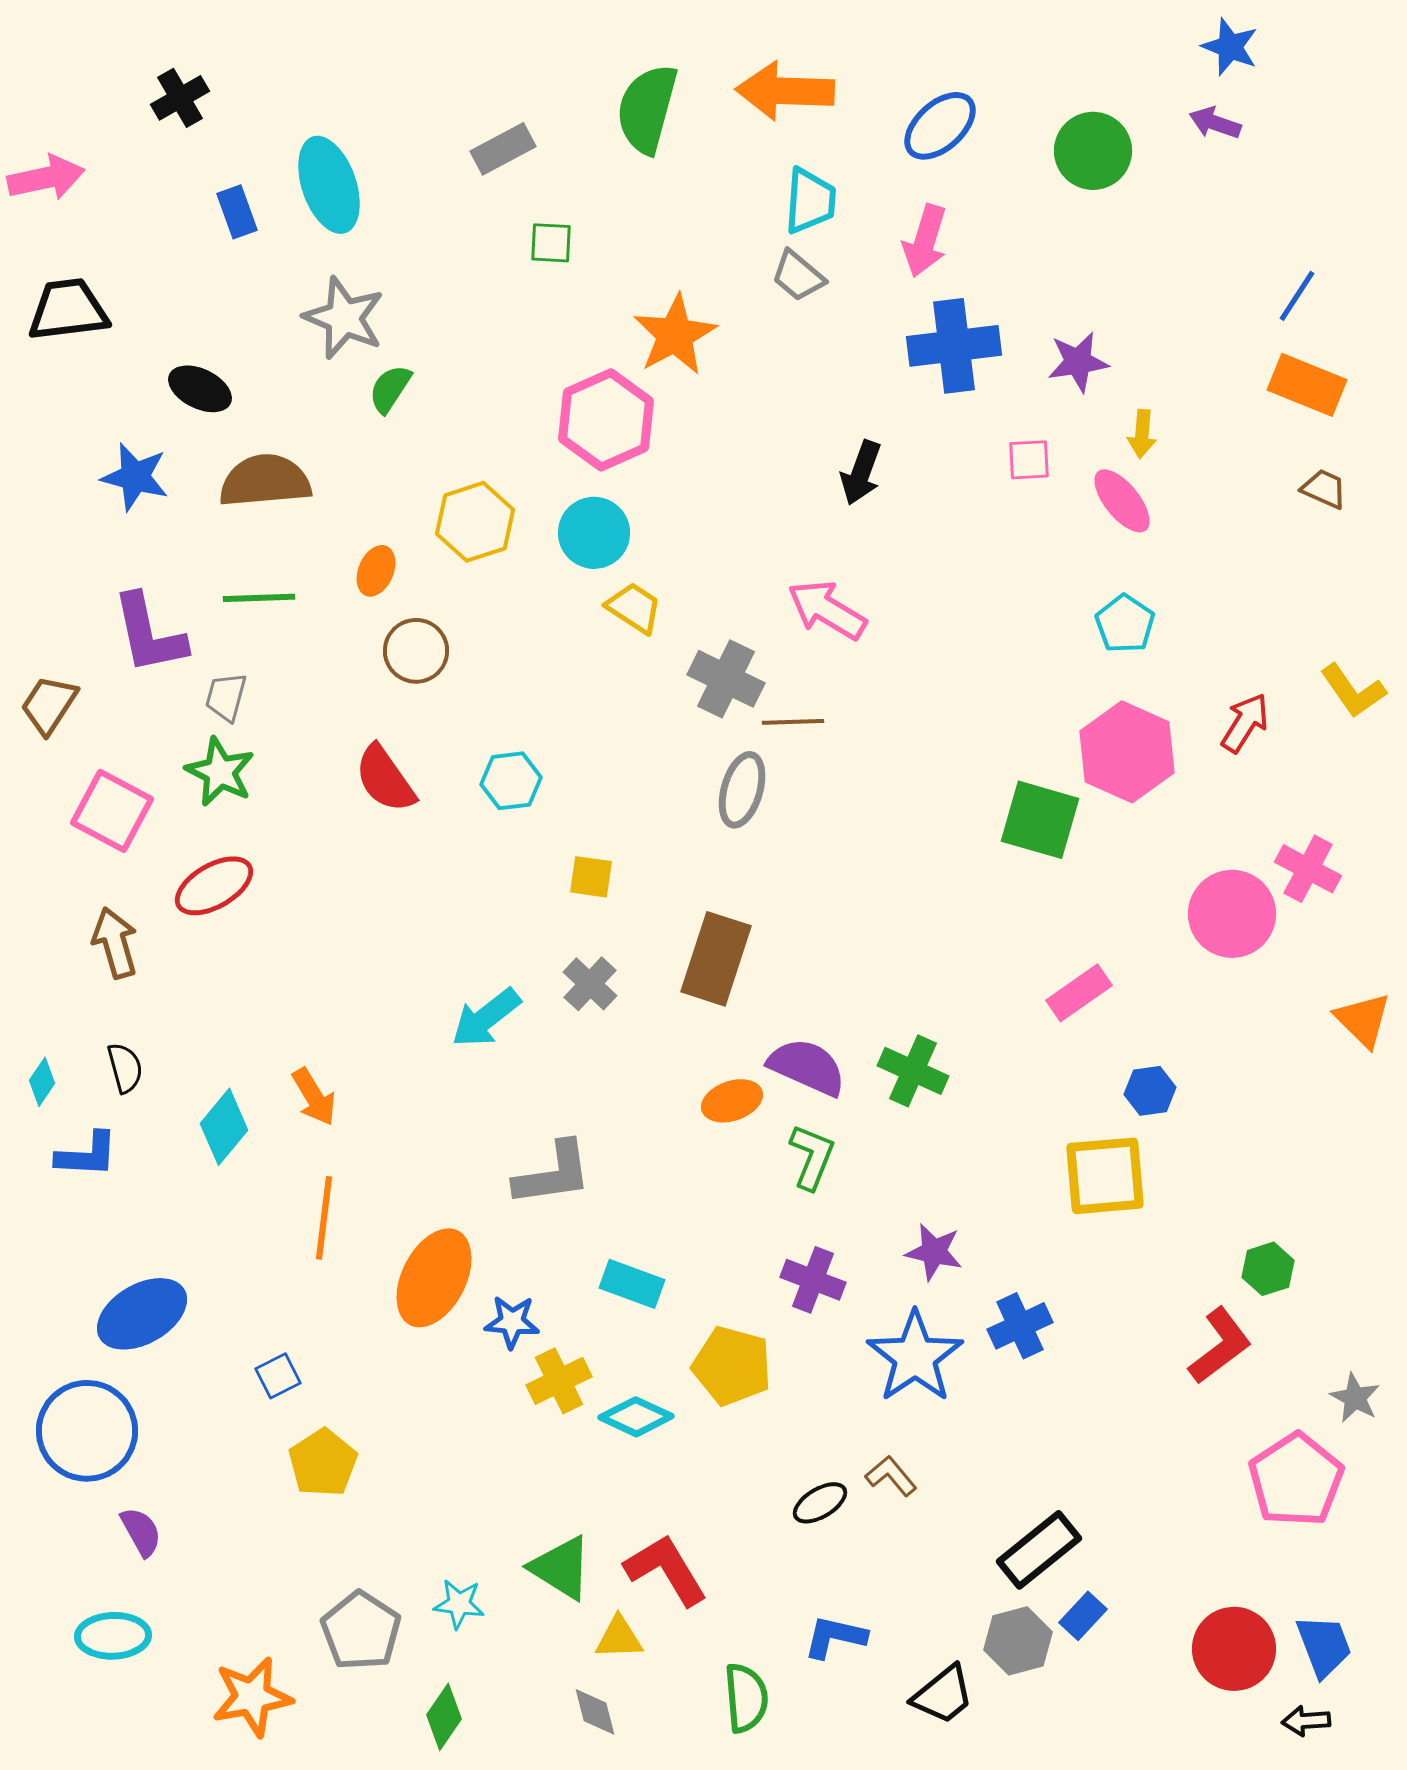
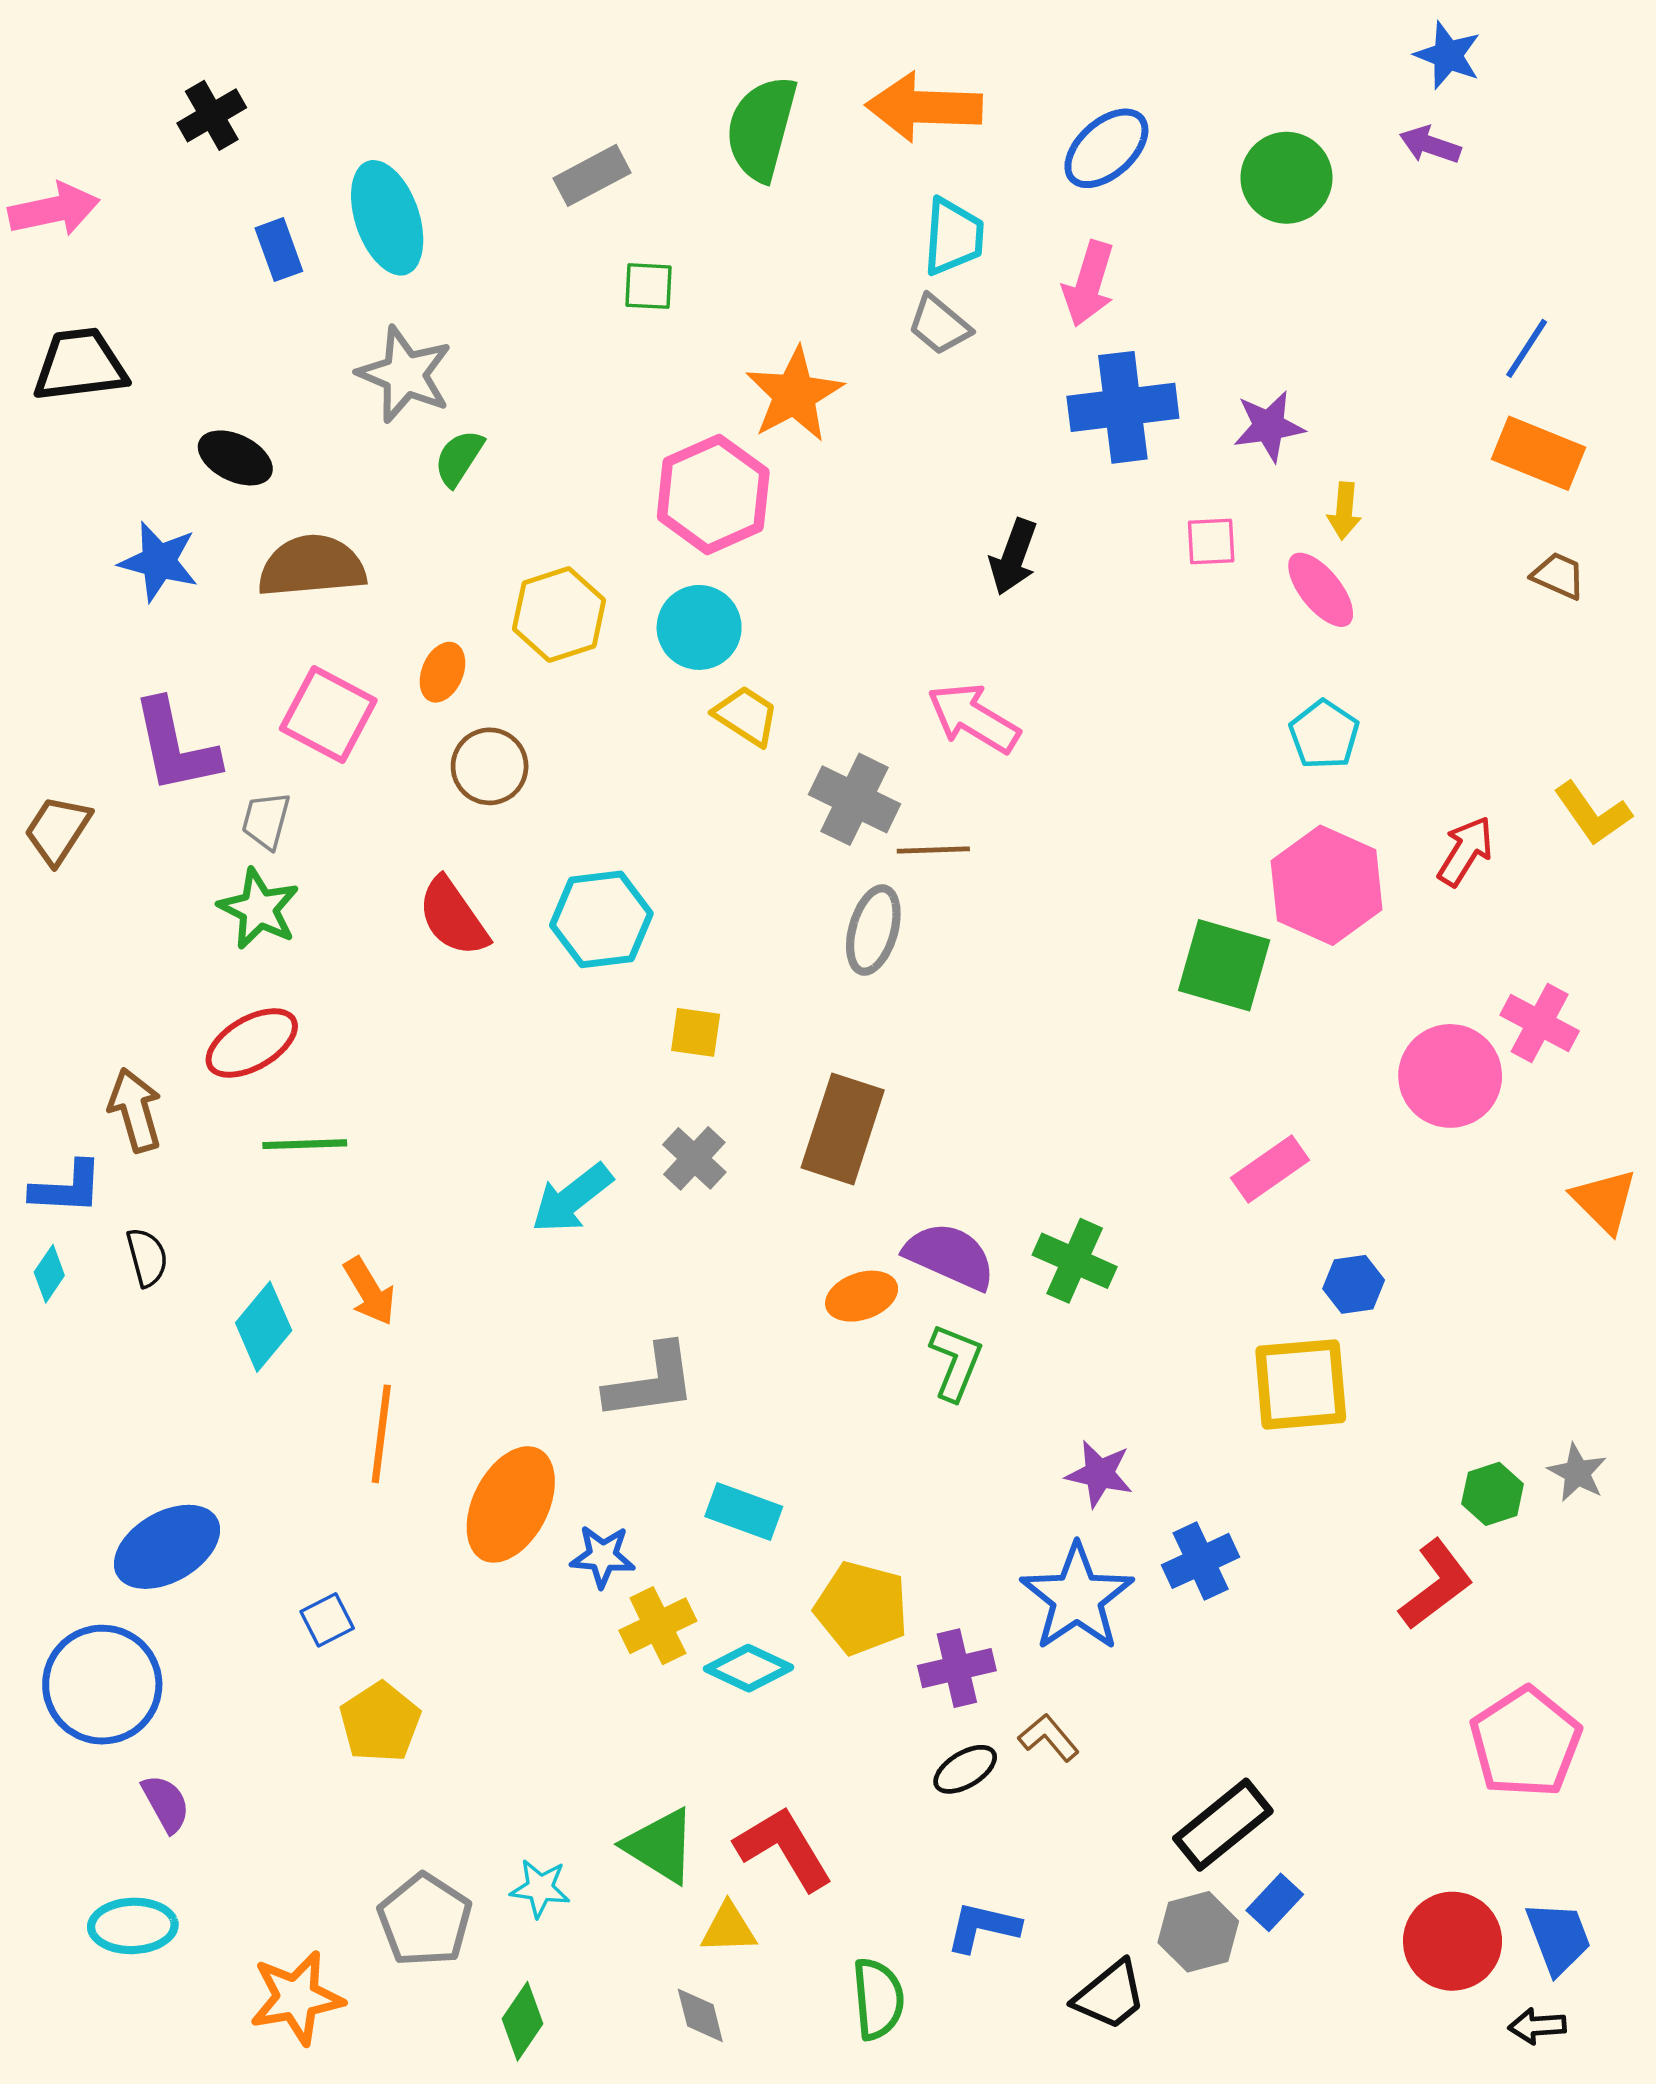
green line: (259, 598) -> (305, 1144), moved
cyan hexagon: (511, 781) -> (601, 919), size x1.4
pink square: (112, 811) -> (328, 715), moved
blue L-shape: (87, 1155) -> (67, 1188), moved
purple cross: (813, 1280) -> (957, 1668), moved, turned -34
gray star: (1355, 1398) -> (1577, 1473), moved

